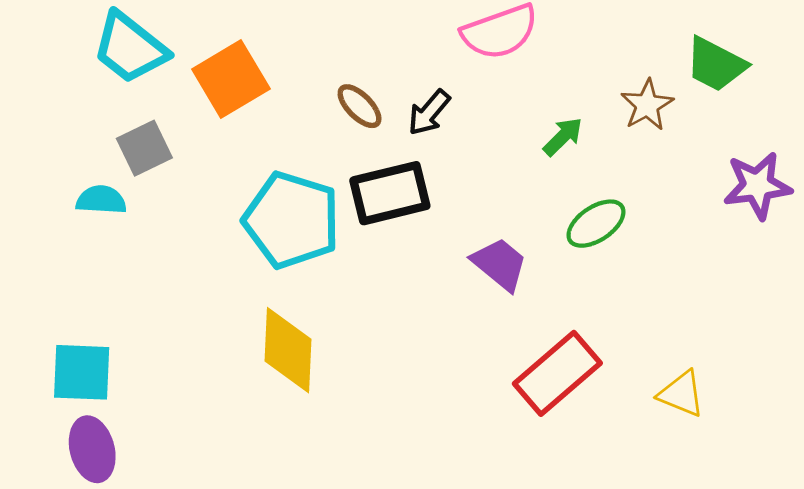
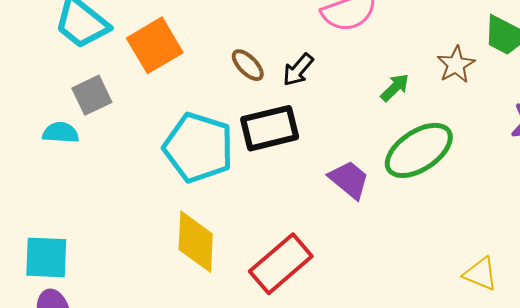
green ellipse: (596, 224) -> (419, 150), size x1.6
red rectangle: (557, 373) -> (281, 264), moved

